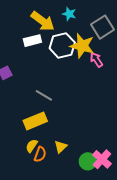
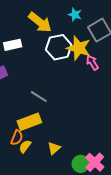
cyan star: (69, 14) -> (75, 15), moved
white rectangle: (32, 41) -> (13, 45), moved
orange semicircle: (40, 154) -> (17, 138), moved

